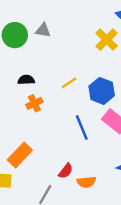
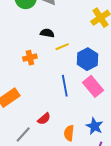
black semicircle: (26, 80) -> (47, 33), moved
orange semicircle: (86, 182) -> (69, 133), moved, turned 91

